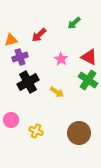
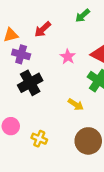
purple cross: (20, 57) -> (21, 54), turned 35
yellow arrow: (57, 92) -> (76, 104), moved

